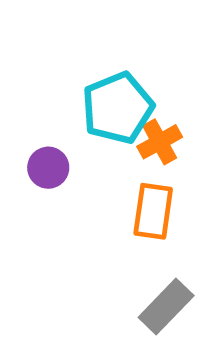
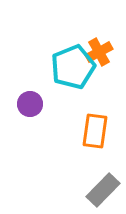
orange cross: (160, 142) -> (99, 52), moved

